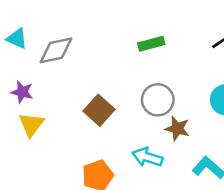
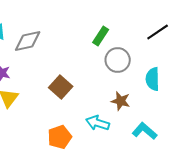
green rectangle: (151, 44) -> (101, 36), turned -42
gray circle: (158, 100) -> (118, 60), moved

